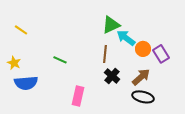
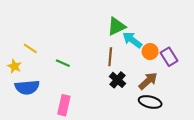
yellow line: (21, 30) -> (30, 48), moved
pink rectangle: (78, 96) -> (64, 105), moved

